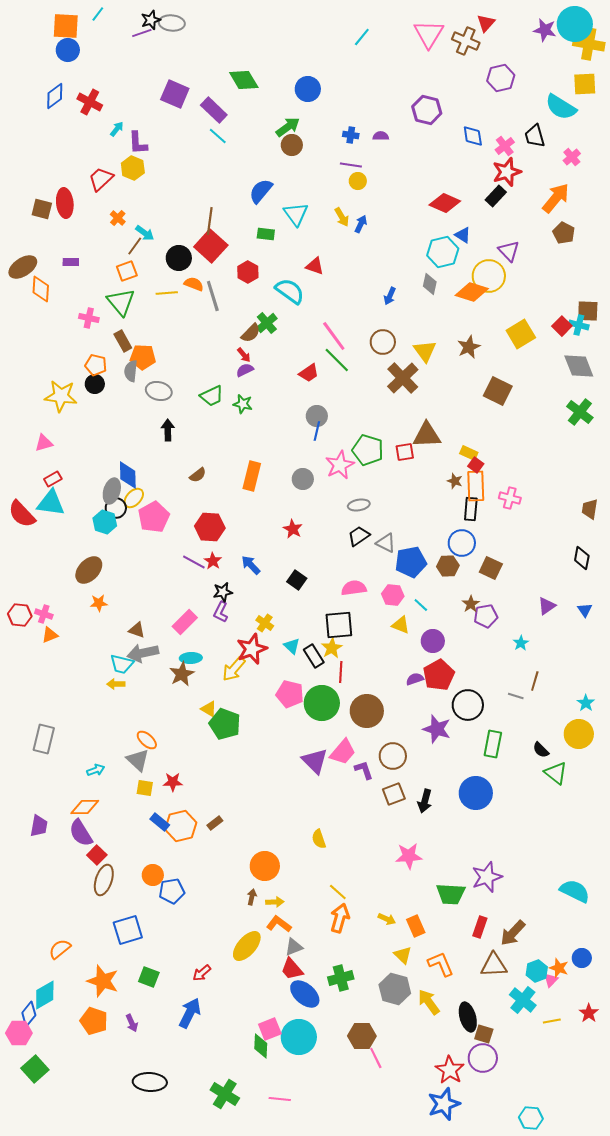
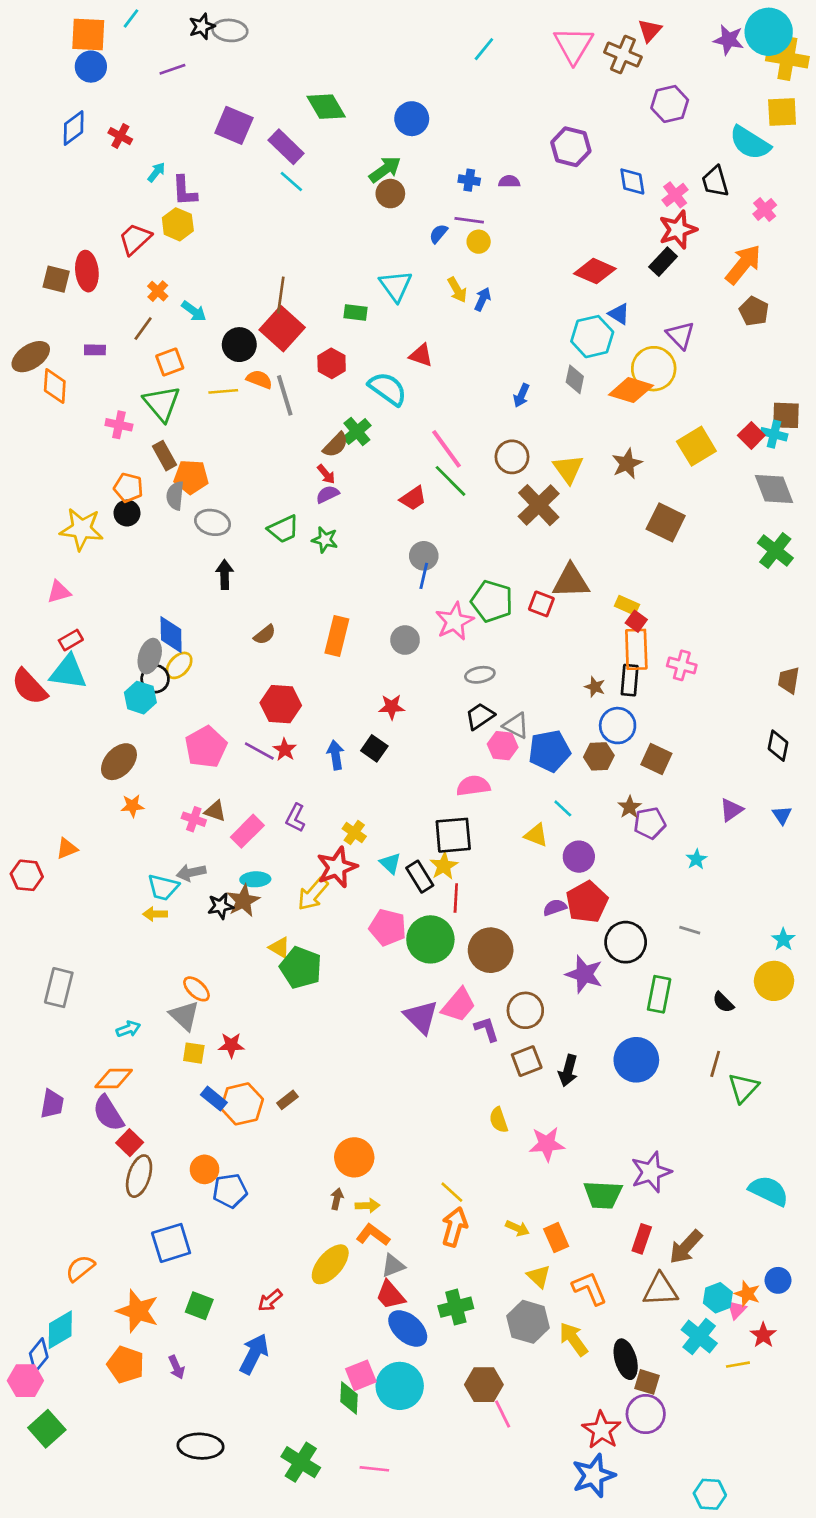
purple line: (142, 33) -> (172, 69), moved
red cross: (90, 102) -> (120, 136), size x0.7
blue semicircle: (261, 191) -> (438, 234), moved, size x0.6
brown line: (135, 246) -> (143, 329), moved
red square: (405, 452) -> (541, 604), turned 30
brown star: (455, 481) -> (595, 687), moved
pink pentagon: (154, 517) -> (206, 747), moved
red star: (293, 529) -> (392, 707), turned -30
blue arrow: (251, 565) -> (336, 755), turned 35
black square: (297, 580) -> (374, 748), moved
black star: (223, 592) -> (221, 906), moved
pink hexagon: (393, 595) -> (503, 746), moved
pink cross: (44, 614) -> (194, 819), moved
red hexagon: (20, 615) -> (27, 875), moved
brown triangle: (137, 630) -> (215, 811), moved
gray arrow: (143, 653) -> (191, 873), size x0.7
brown line: (535, 681) -> (715, 1064), moved
green triangle: (556, 773) -> (743, 1088), moved, turned 35
yellow semicircle: (319, 839) -> (499, 1120), moved
red star: (589, 1013) -> (763, 1335), moved

